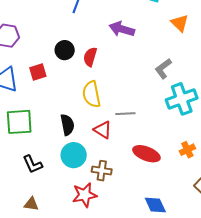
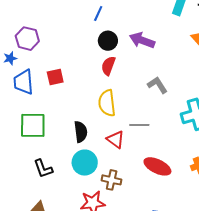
black circle: (65, 50) -> (108, 41), moved
gray L-shape: (163, 69) -> (157, 85), moved, turned 90

